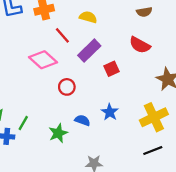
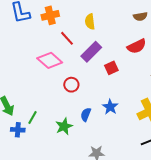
yellow semicircle: (88, 17) -> (90, 22), turned -112
red semicircle: (140, 45) -> (137, 46), turned -54
blue semicircle: (82, 120) -> (86, 115), turned -88

